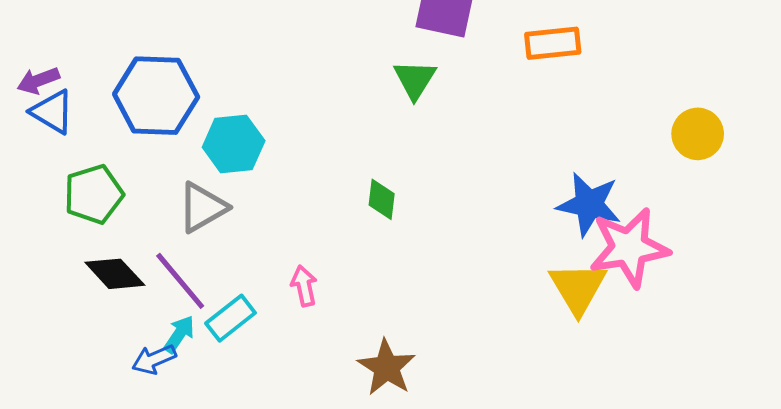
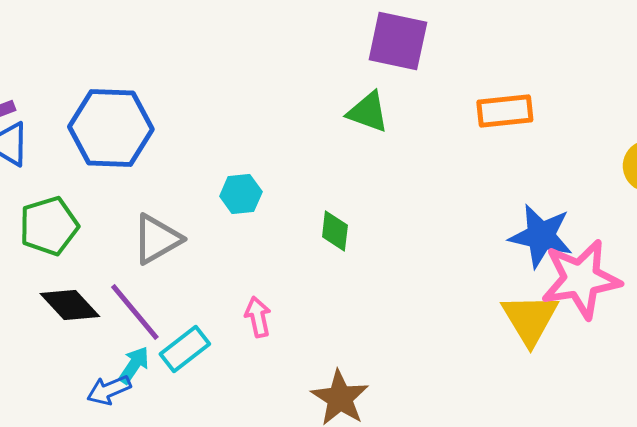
orange rectangle: (553, 43) -> (505, 111), moved
green triangle: (415, 80) -> (368, 112), turned -42
cyan hexagon: (234, 144) -> (241, 194), moved, size x0.7

